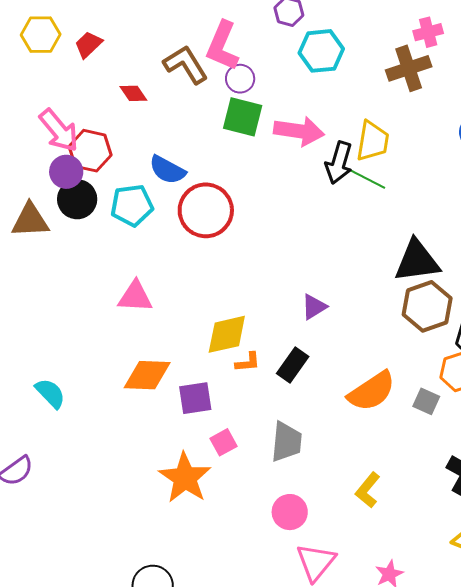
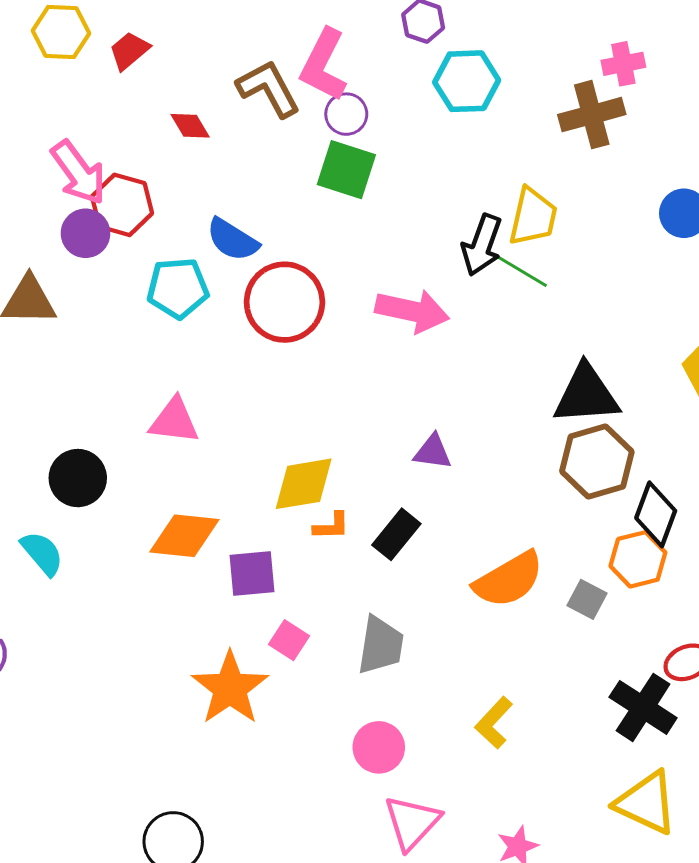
pink arrow: (299, 131) -> (412, 311), moved
black circle: (77, 199) -> (78, 478), moved
purple triangle: (314, 307) -> (433, 452), turned 36
pink square: (223, 442) -> (289, 640), turned -32

